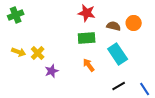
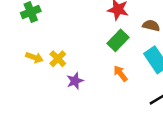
green rectangle: (87, 38) -> (118, 40), turned -42

